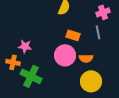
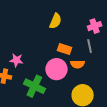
orange semicircle: (86, 58) -> (78, 64), moved
green cross: (31, 76) -> (34, 86), moved

